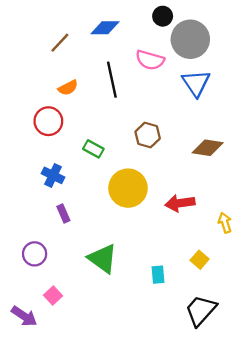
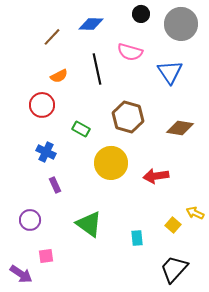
gray circle: (190, 39) -> (181, 24), moved
brown hexagon: (148, 135) -> (128, 117), size x1.4
yellow arrow: (225, 223) -> (195, 213), moved, turned -48
pink square: (53, 295) -> (46, 256), turned 35

